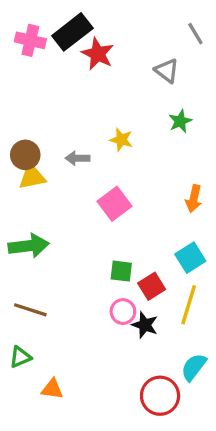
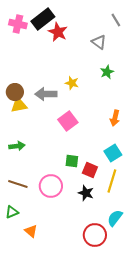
gray arrow: (77, 158) -> (46, 94), size x1.5
green arrow: (29, 246) -> (17, 146), size x0.7
red square: (152, 286) -> (90, 170), turned -35
pink circle: (123, 312) -> (51, 186), moved, size x1.5
orange triangle: (52, 389) -> (31, 231), turned 32

